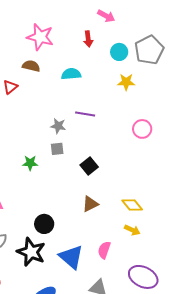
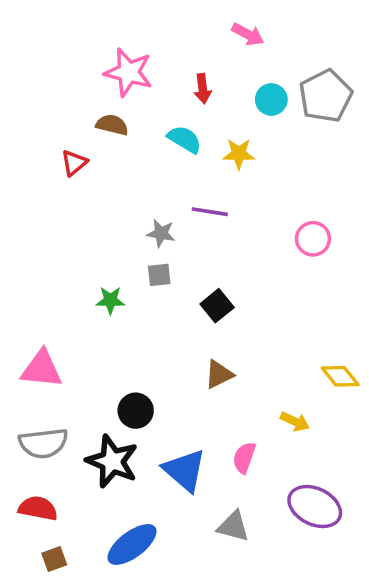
red arrow: (88, 39) -> (203, 89), moved
cyan semicircle: (71, 74) -> (184, 139), turned 36
yellow star: (126, 82) -> (239, 154), moved
yellow diamond: (132, 205) -> (340, 376), moved

